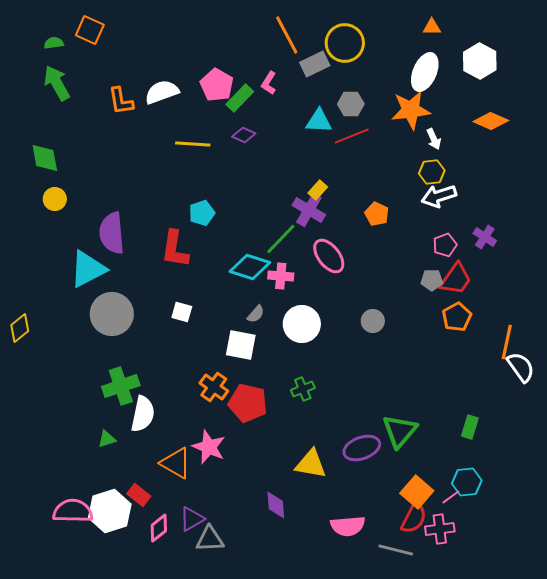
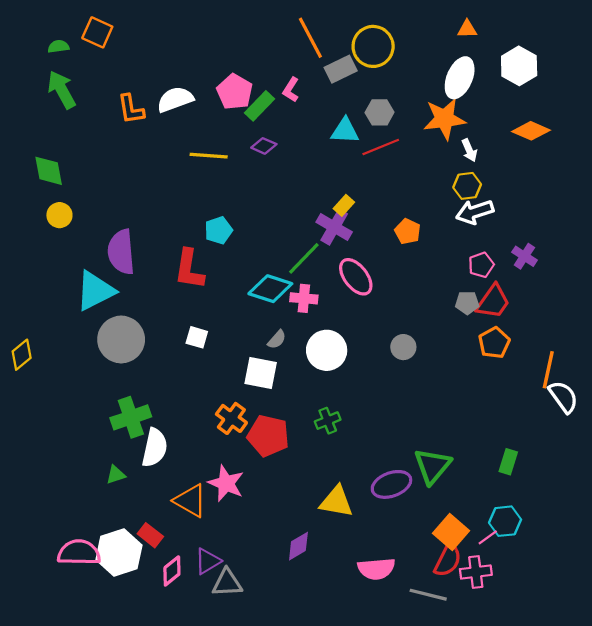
purple diamond: (276, 505) -> (298, 546), turned 64

